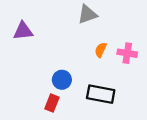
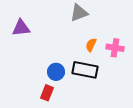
black rectangle: (101, 94) -> (85, 70), moved

